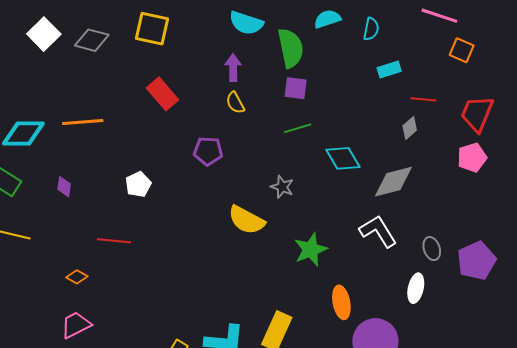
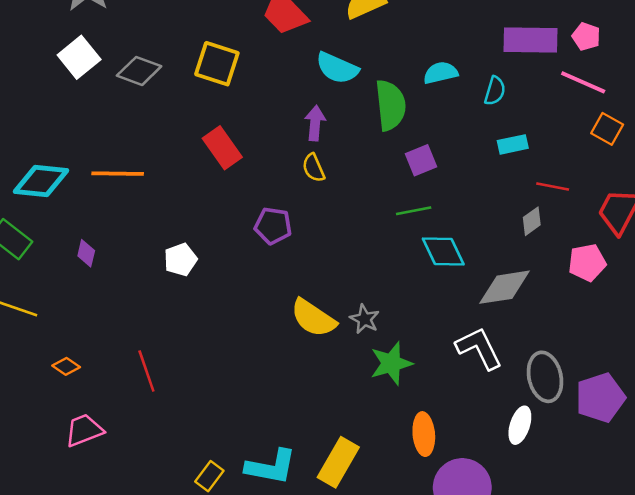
purple square: (296, 88) -> (421, 160), moved, turned -35
green line: (298, 128) -> (414, 211), moved
pink pentagon: (472, 158) -> (587, 263), moved
gray star: (282, 187) -> (365, 319), moved
red line: (114, 241) -> (146, 371), moved, turned 60
gray ellipse: (432, 249) -> (545, 377), size x1.6
orange diamond: (77, 277) -> (66, 366), moved

